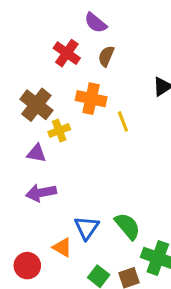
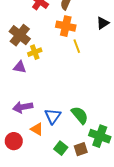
orange cross: (91, 99) -> (66, 26), moved
purple arrow: (41, 193) -> (23, 107), moved

